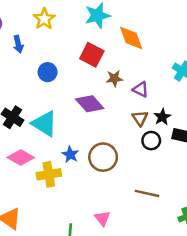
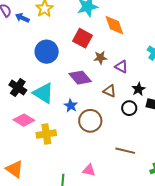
blue arrow: (18, 44) -> (22, 18), moved, turned 128
blue circle: (48, 72) -> (47, 52), size x1.5
brown triangle: (140, 118) -> (110, 91), moved, turned -32
blue star: (70, 154) -> (71, 106), moved
pink triangle: (102, 218) -> (89, 170), turned -40

